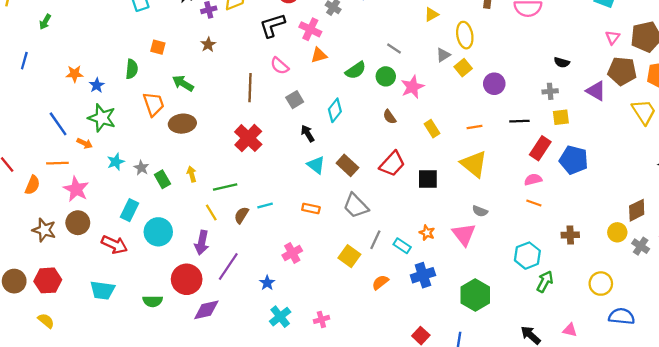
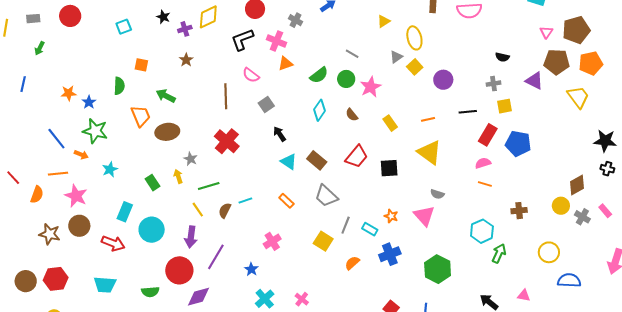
cyan diamond: (335, 110) -> (319, 110), moved
gray star: (141, 168) -> (190, 159), moved
orange rectangle: (311, 208) -> (286, 201), turned 35
pink cross: (321, 319) -> (302, 299), turned -32

